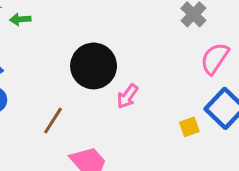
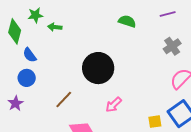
pink arrow: (127, 96) -> (114, 105), moved

